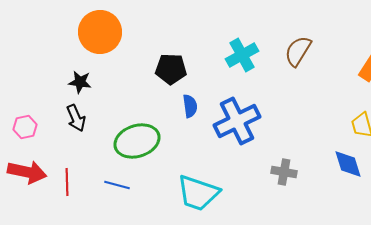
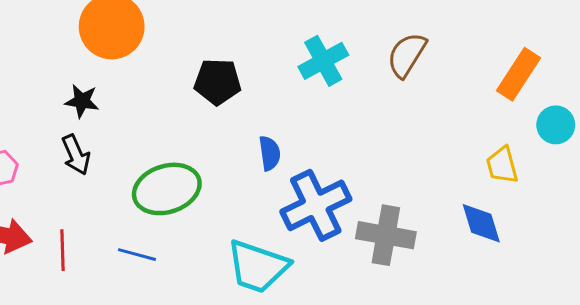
blue semicircle: (190, 106) -> (270, 153), moved
blue cross: (237, 121) -> (316, 205), moved
gray cross: (284, 172) -> (386, 235), size x1.5

